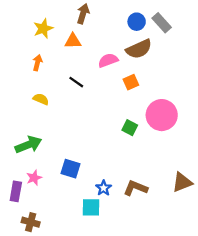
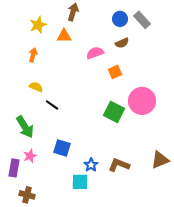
brown semicircle: (139, 49) -> (122, 43), size x0.6
black line: (76, 82) -> (52, 105), moved
green square: (130, 128) -> (114, 112), size x1.5
green arrow: (28, 145) -> (25, 127), turned 80

